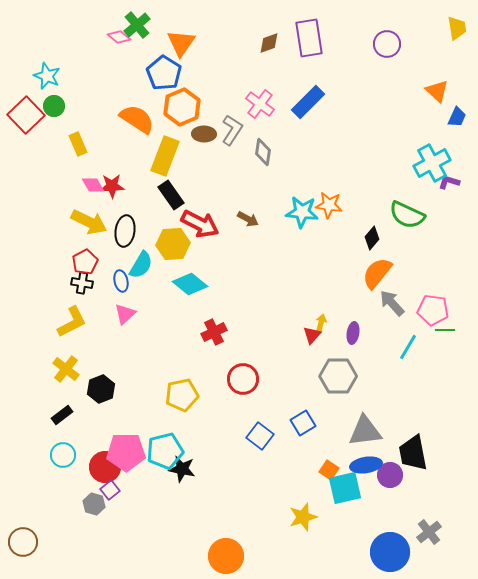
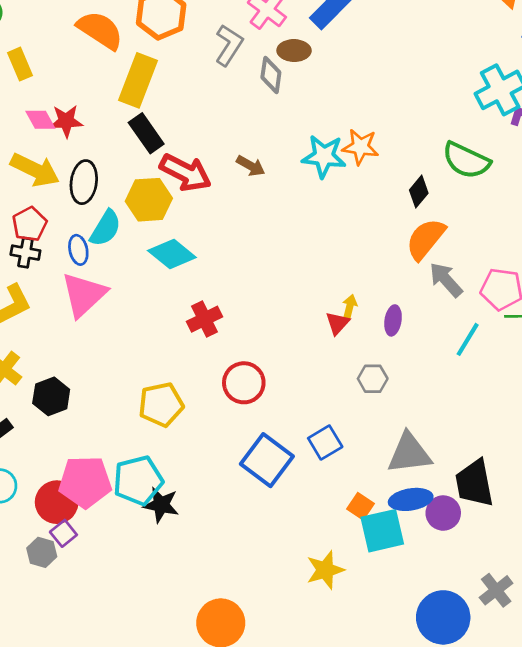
brown ellipse: (204, 134) -> (294, 51), moved
pink triangle: (125, 314) -> (84, 295), size x1.6
gray hexagon: (338, 376) -> (373, 379), size x0.6
blue square: (260, 436) -> (267, 460), size x1.4

